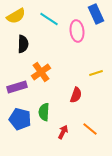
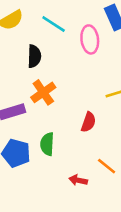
black semicircle: (23, 44) -> (34, 56), moved
red arrow: (63, 132) -> (78, 180), moved, turned -104

